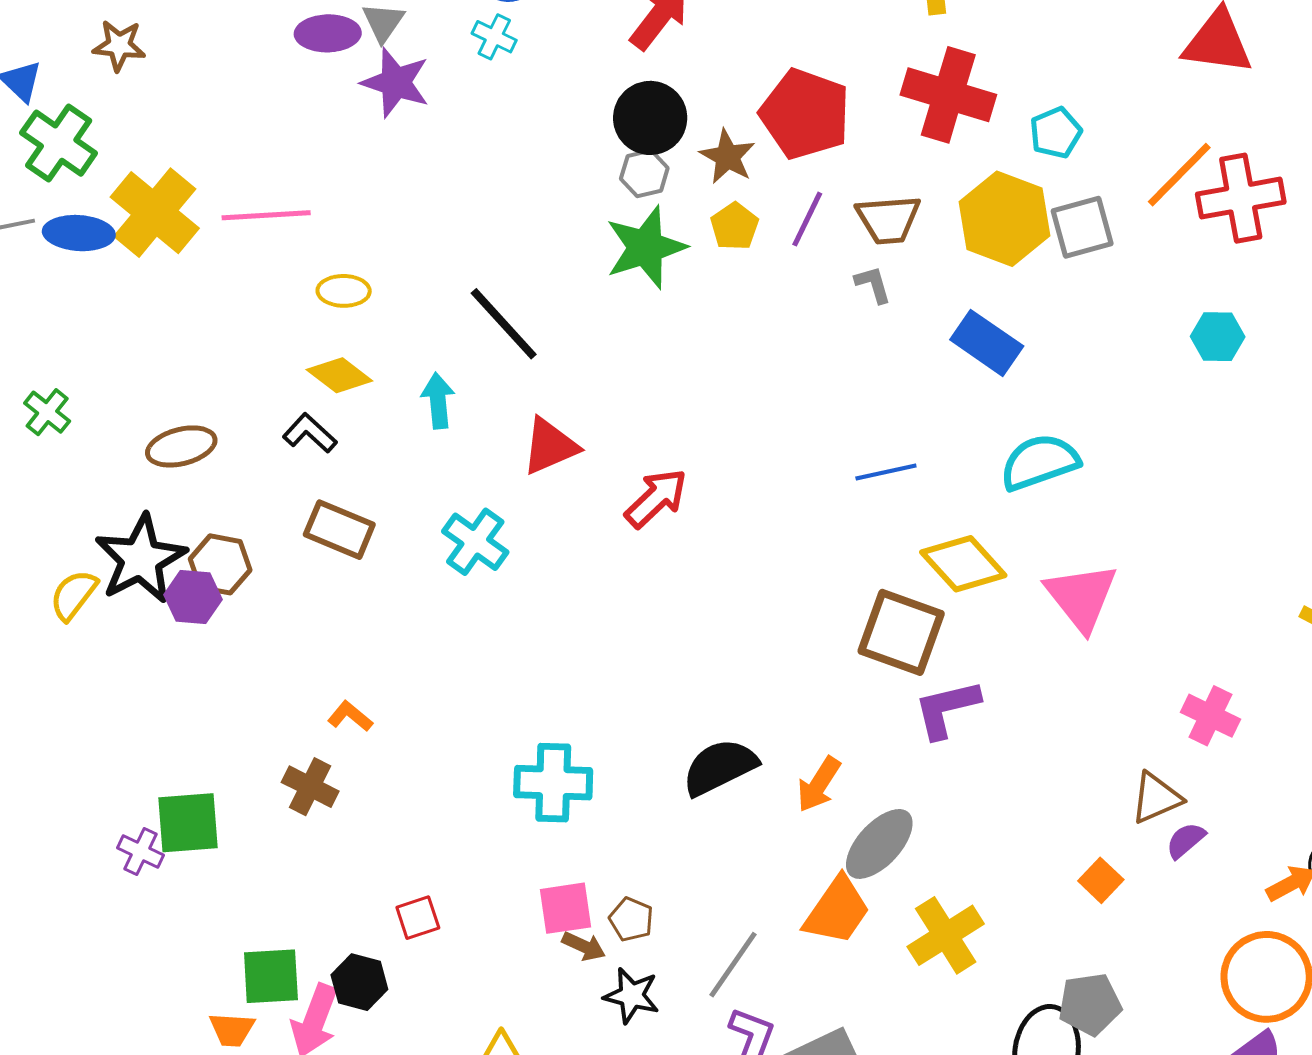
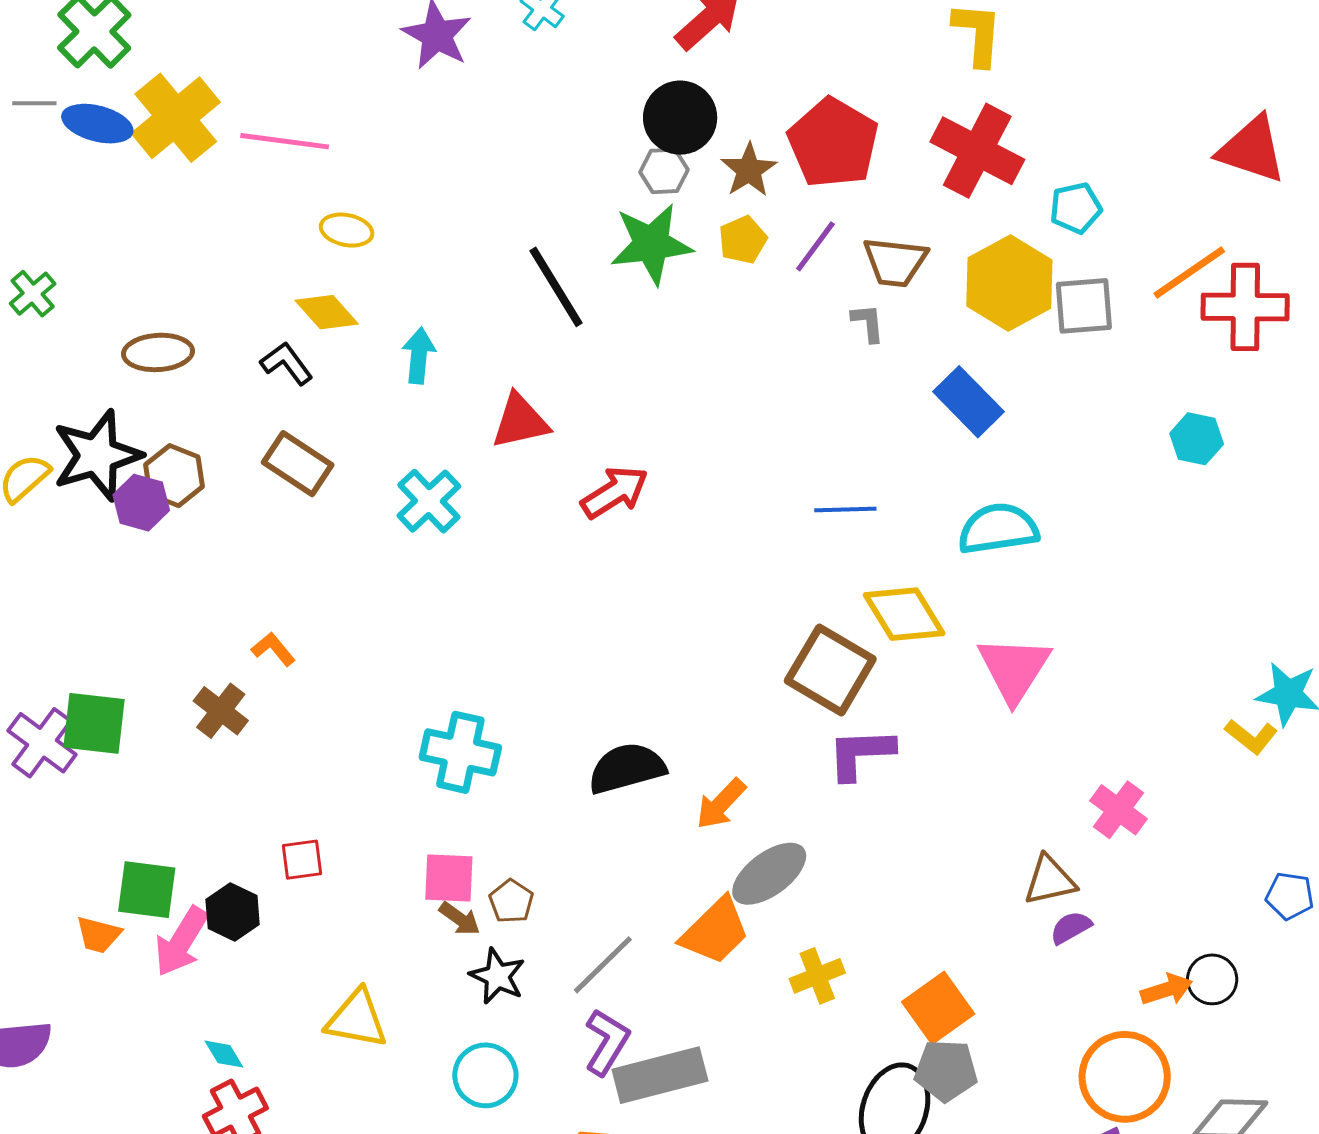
black line: (504, 324) -> (556, 287), moved
purple cross: (141, 852) -> (42, 743), size x1.5
orange square: (1101, 880) -> (938, 1008), moved, size x1.6
yellow cross: (946, 935) -> (817, 976), size x0.7

